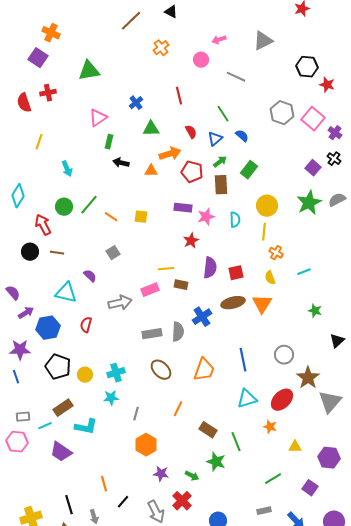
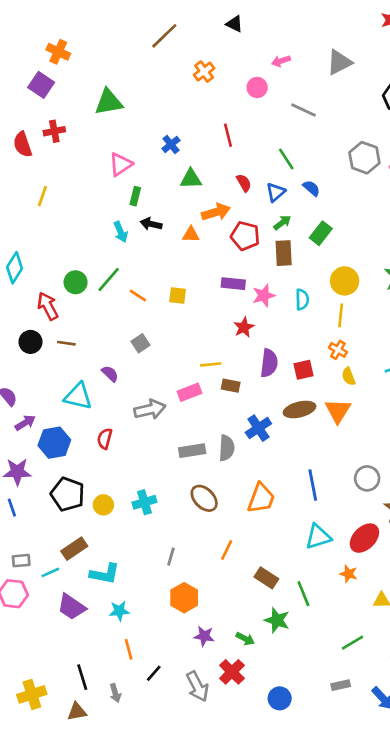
black triangle: (171, 12) -> (235, 24), moved
cyan arrow: (67, 169) -> (121, 232), moved
orange cross: (276, 253) -> (338, 350), moved
cyan star: (111, 398) -> (119, 611), moved

